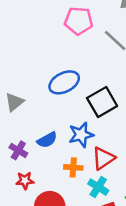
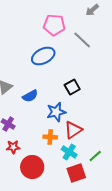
blue ellipse: (64, 82) -> (43, 56), moved
black square: (102, 102) -> (72, 87), size x0.7
blue semicircle: (47, 140) -> (30, 96), moved

